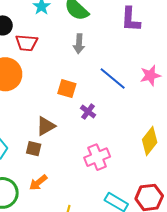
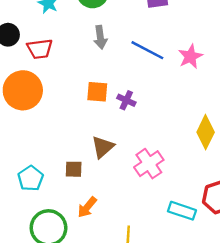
blue line: (113, 78) -> (147, 50), moved
purple cross: (88, 112) -> (126, 100), moved
brown triangle: (46, 126) -> (103, 147), moved

